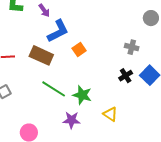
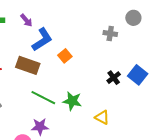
gray cross: (132, 47) -> (110, 33), moved
purple star: (71, 120) -> (40, 127), moved

